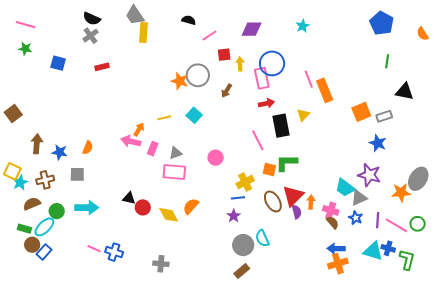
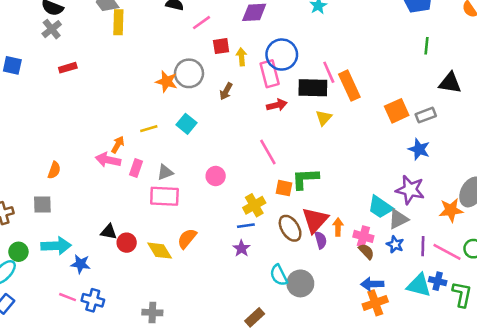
black rectangle: (281, 126) -> (313, 88), moved, turned -75
blue star: (60, 152) -> (81, 264), moved
gray circle: (243, 245) -> (300, 283), moved

